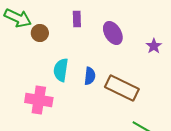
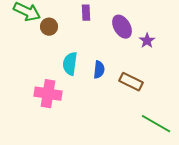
purple star: (154, 46) -> (147, 41), moved
brown rectangle: (122, 88) -> (131, 82), size x0.7

